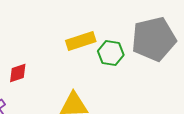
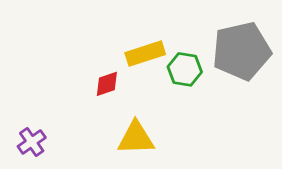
red diamond: (18, 73) -> (107, 84), moved

